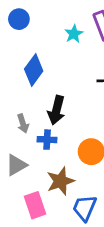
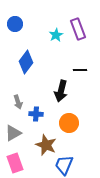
black arrow: (56, 110) -> (61, 91), moved
brown star: (60, 181) -> (46, 145), turned -30
pink rectangle: (35, 205) -> (15, 163), moved

